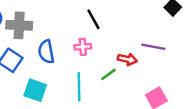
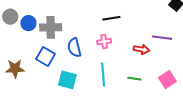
black line: (93, 19) -> (111, 18), turned -66
green line: (109, 74) -> (134, 79), moved, turned 48

